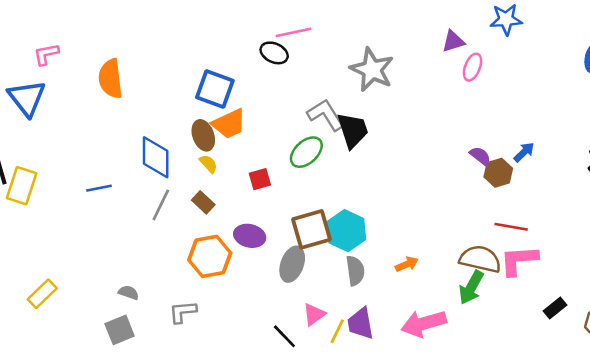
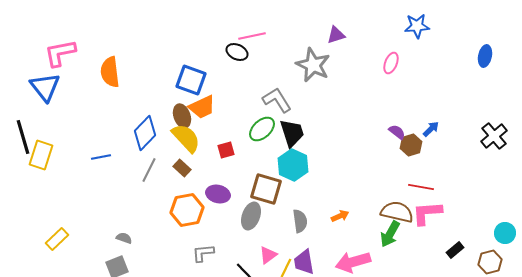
purple triangle: (453, 41) -> (336, 35), moved
pink L-shape: (46, 54) -> (60, 53), size x1.6
black trapezoid: (353, 130) -> (292, 133), moved
blue diamond: (156, 157) -> (145, 133), turned 44
yellow semicircle: (208, 164) -> (186, 138), size x2.0
brown square: (311, 229) -> (266, 189), turned 32
cyan hexagon: (346, 231) -> (293, 165), moved
gray L-shape: (183, 312) -> (203, 253), moved

